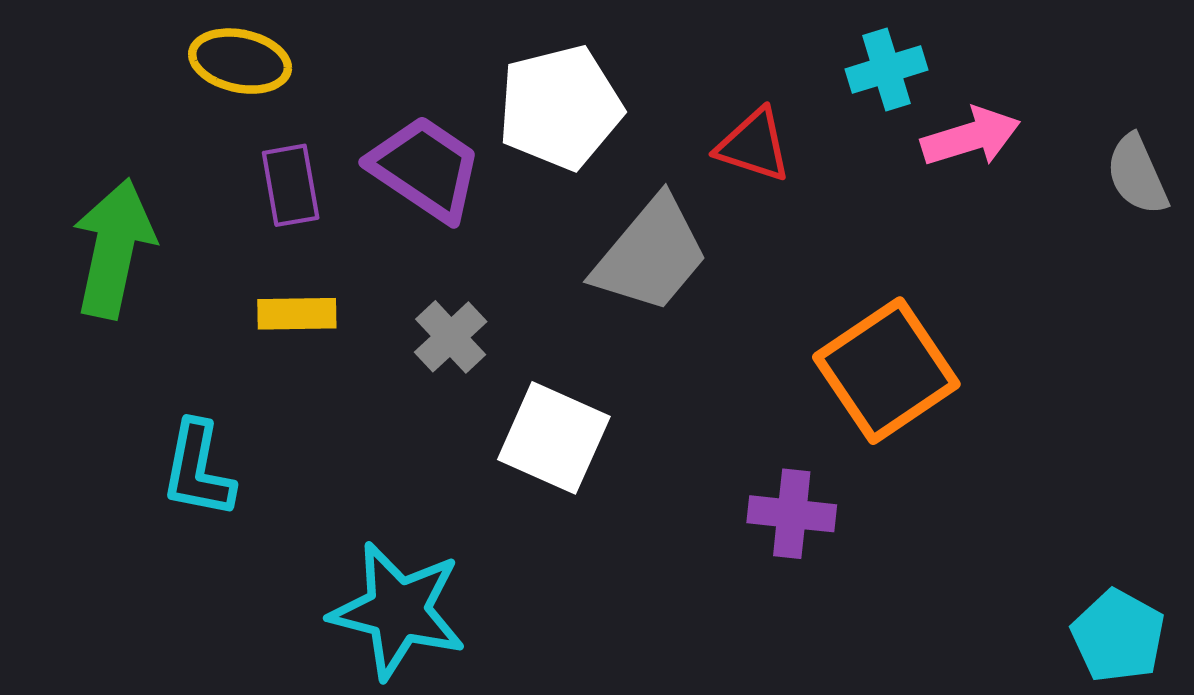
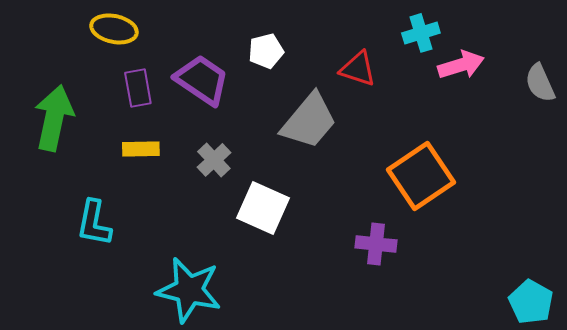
white pentagon: (560, 107) -> (266, 51), size x0.6

